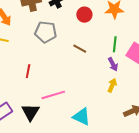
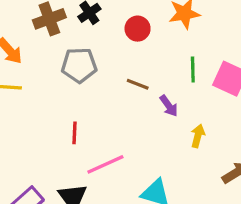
purple arrow: (113, 64) -> (169, 106), moved
red line: (28, 71) -> (75, 133), moved

